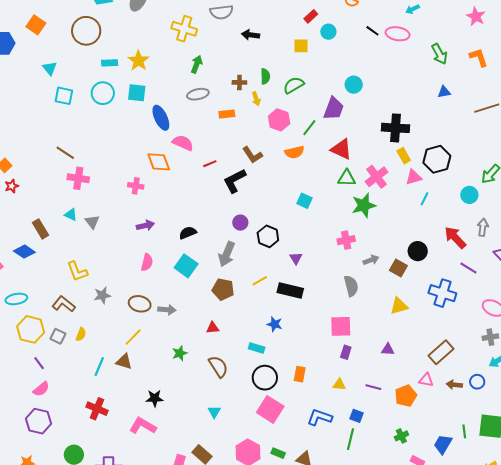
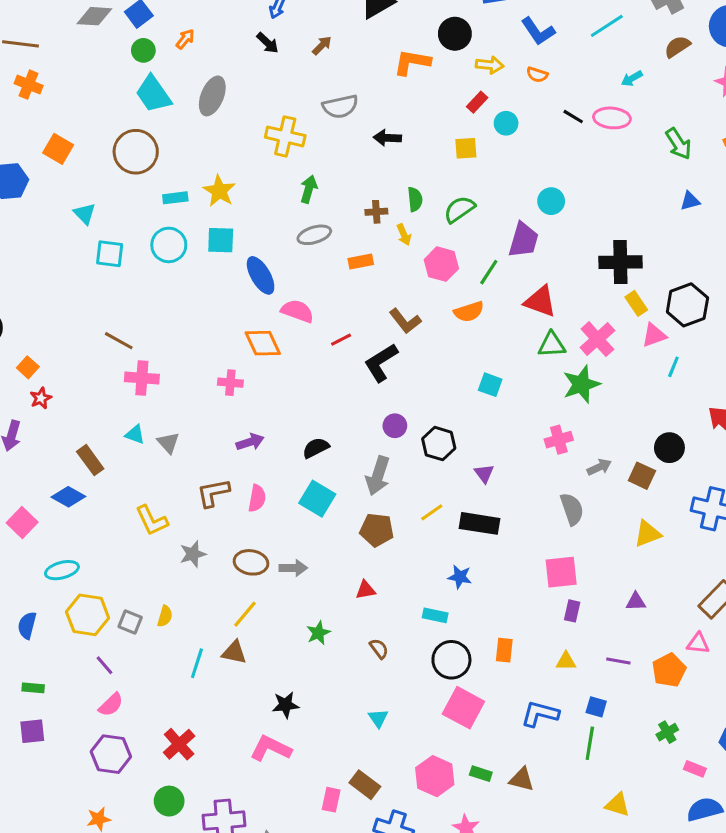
brown L-shape: (64, 304) -> (213, 493), moved, turned -45
brown semicircle: (218, 367) -> (379, 649), size x0.6
red cross: (97, 409) -> (179, 744), moved, turned 30

